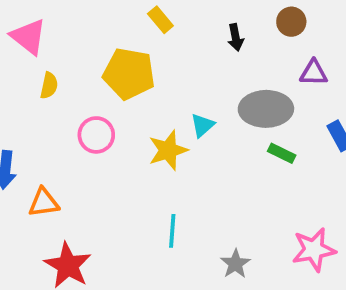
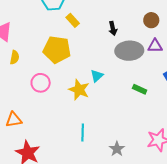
brown circle: (291, 22) -> (151, 20), moved
gray ellipse: (266, 109) -> (129, 51), moved
yellow star: (168, 150) -> (79, 90), turned -30

